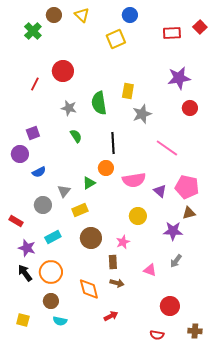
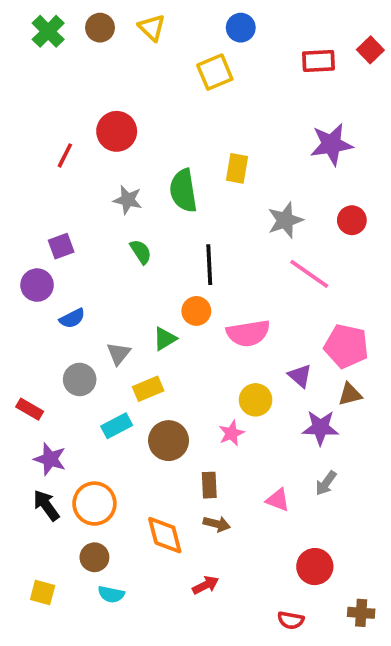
green cross: (33, 31) -> (48, 31), moved
red circle: (190, 108) -> (352, 220), moved
gray star: (142, 114) -> (285, 220), moved
purple triangle: (160, 191) -> (300, 376), moved
cyan rectangle: (53, 237) -> (117, 426), moved
pink star: (123, 242) -> (231, 433), moved

